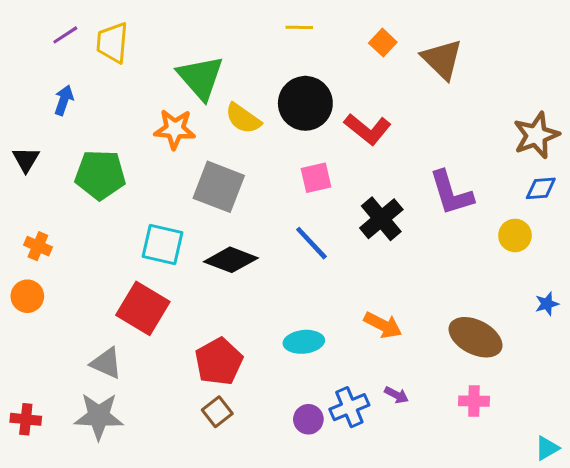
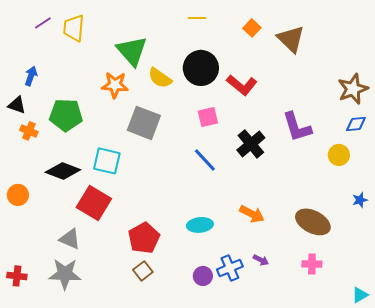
blue arrow: (64, 100) -> (31, 76), moved
black triangle: (26, 160) -> (17, 105), turned -42
orange cross: (38, 246) -> (29, 131), moved
black diamond: (231, 260) -> (63, 171), moved

